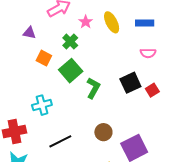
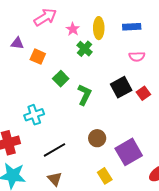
yellow ellipse: (112, 22) -> (99, 28), turned 30
green cross: (70, 42) -> (85, 49), moved
orange square: (44, 58) -> (38, 57), moved
green square: (71, 71) -> (61, 79), size x0.7

